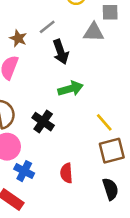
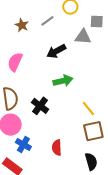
gray line: (47, 27) -> (47, 21), moved
brown star: (18, 38) -> (22, 25), moved
black arrow: (61, 52) -> (56, 51), turned 78

